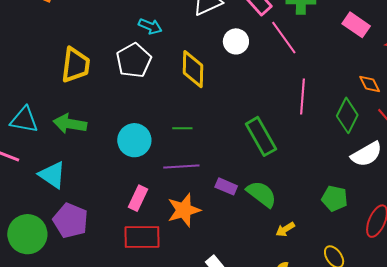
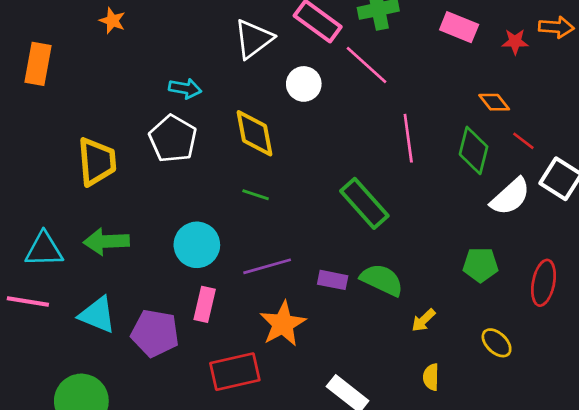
green line: (182, 128) -> (256, 195), moved, turned 30
pink rectangle: (138, 198) -> (205, 304), moved
purple pentagon: (70, 221) -> (155, 333), moved

